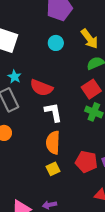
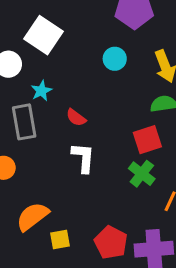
red semicircle: (41, 88) -> (76, 118), size x0.6
orange semicircle: (53, 143) -> (32, 217), moved, turned 35

